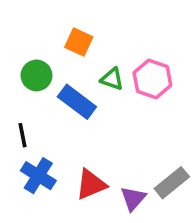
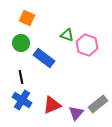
orange square: (79, 42) -> (27, 18), moved
green triangle: (112, 79) -> (67, 35), moved
black line: (22, 135) -> (21, 77), moved

